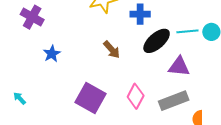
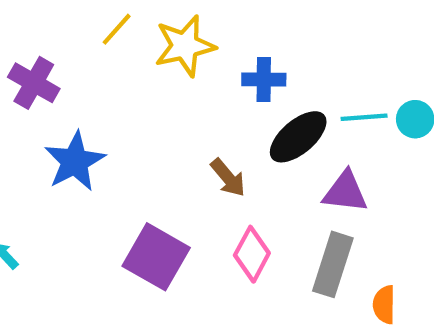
brown arrow: (112, 50) -> (228, 178), moved
blue star: (52, 54) -> (75, 161), size x1.6
gray rectangle: (174, 101) -> (333, 264), turned -52

